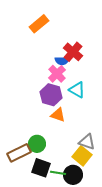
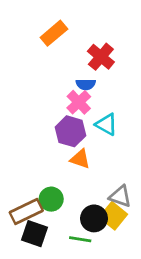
red cross: (73, 52) -> (101, 57), moved
black square: (41, 168) -> (35, 234), moved
black circle: (73, 175) -> (94, 218), moved

